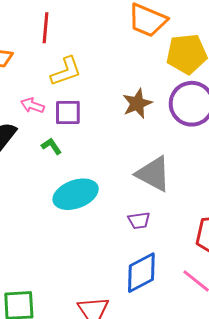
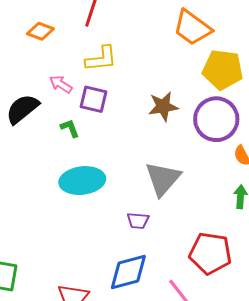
gray triangle: (153, 174) -> (163, 179), turned 30

